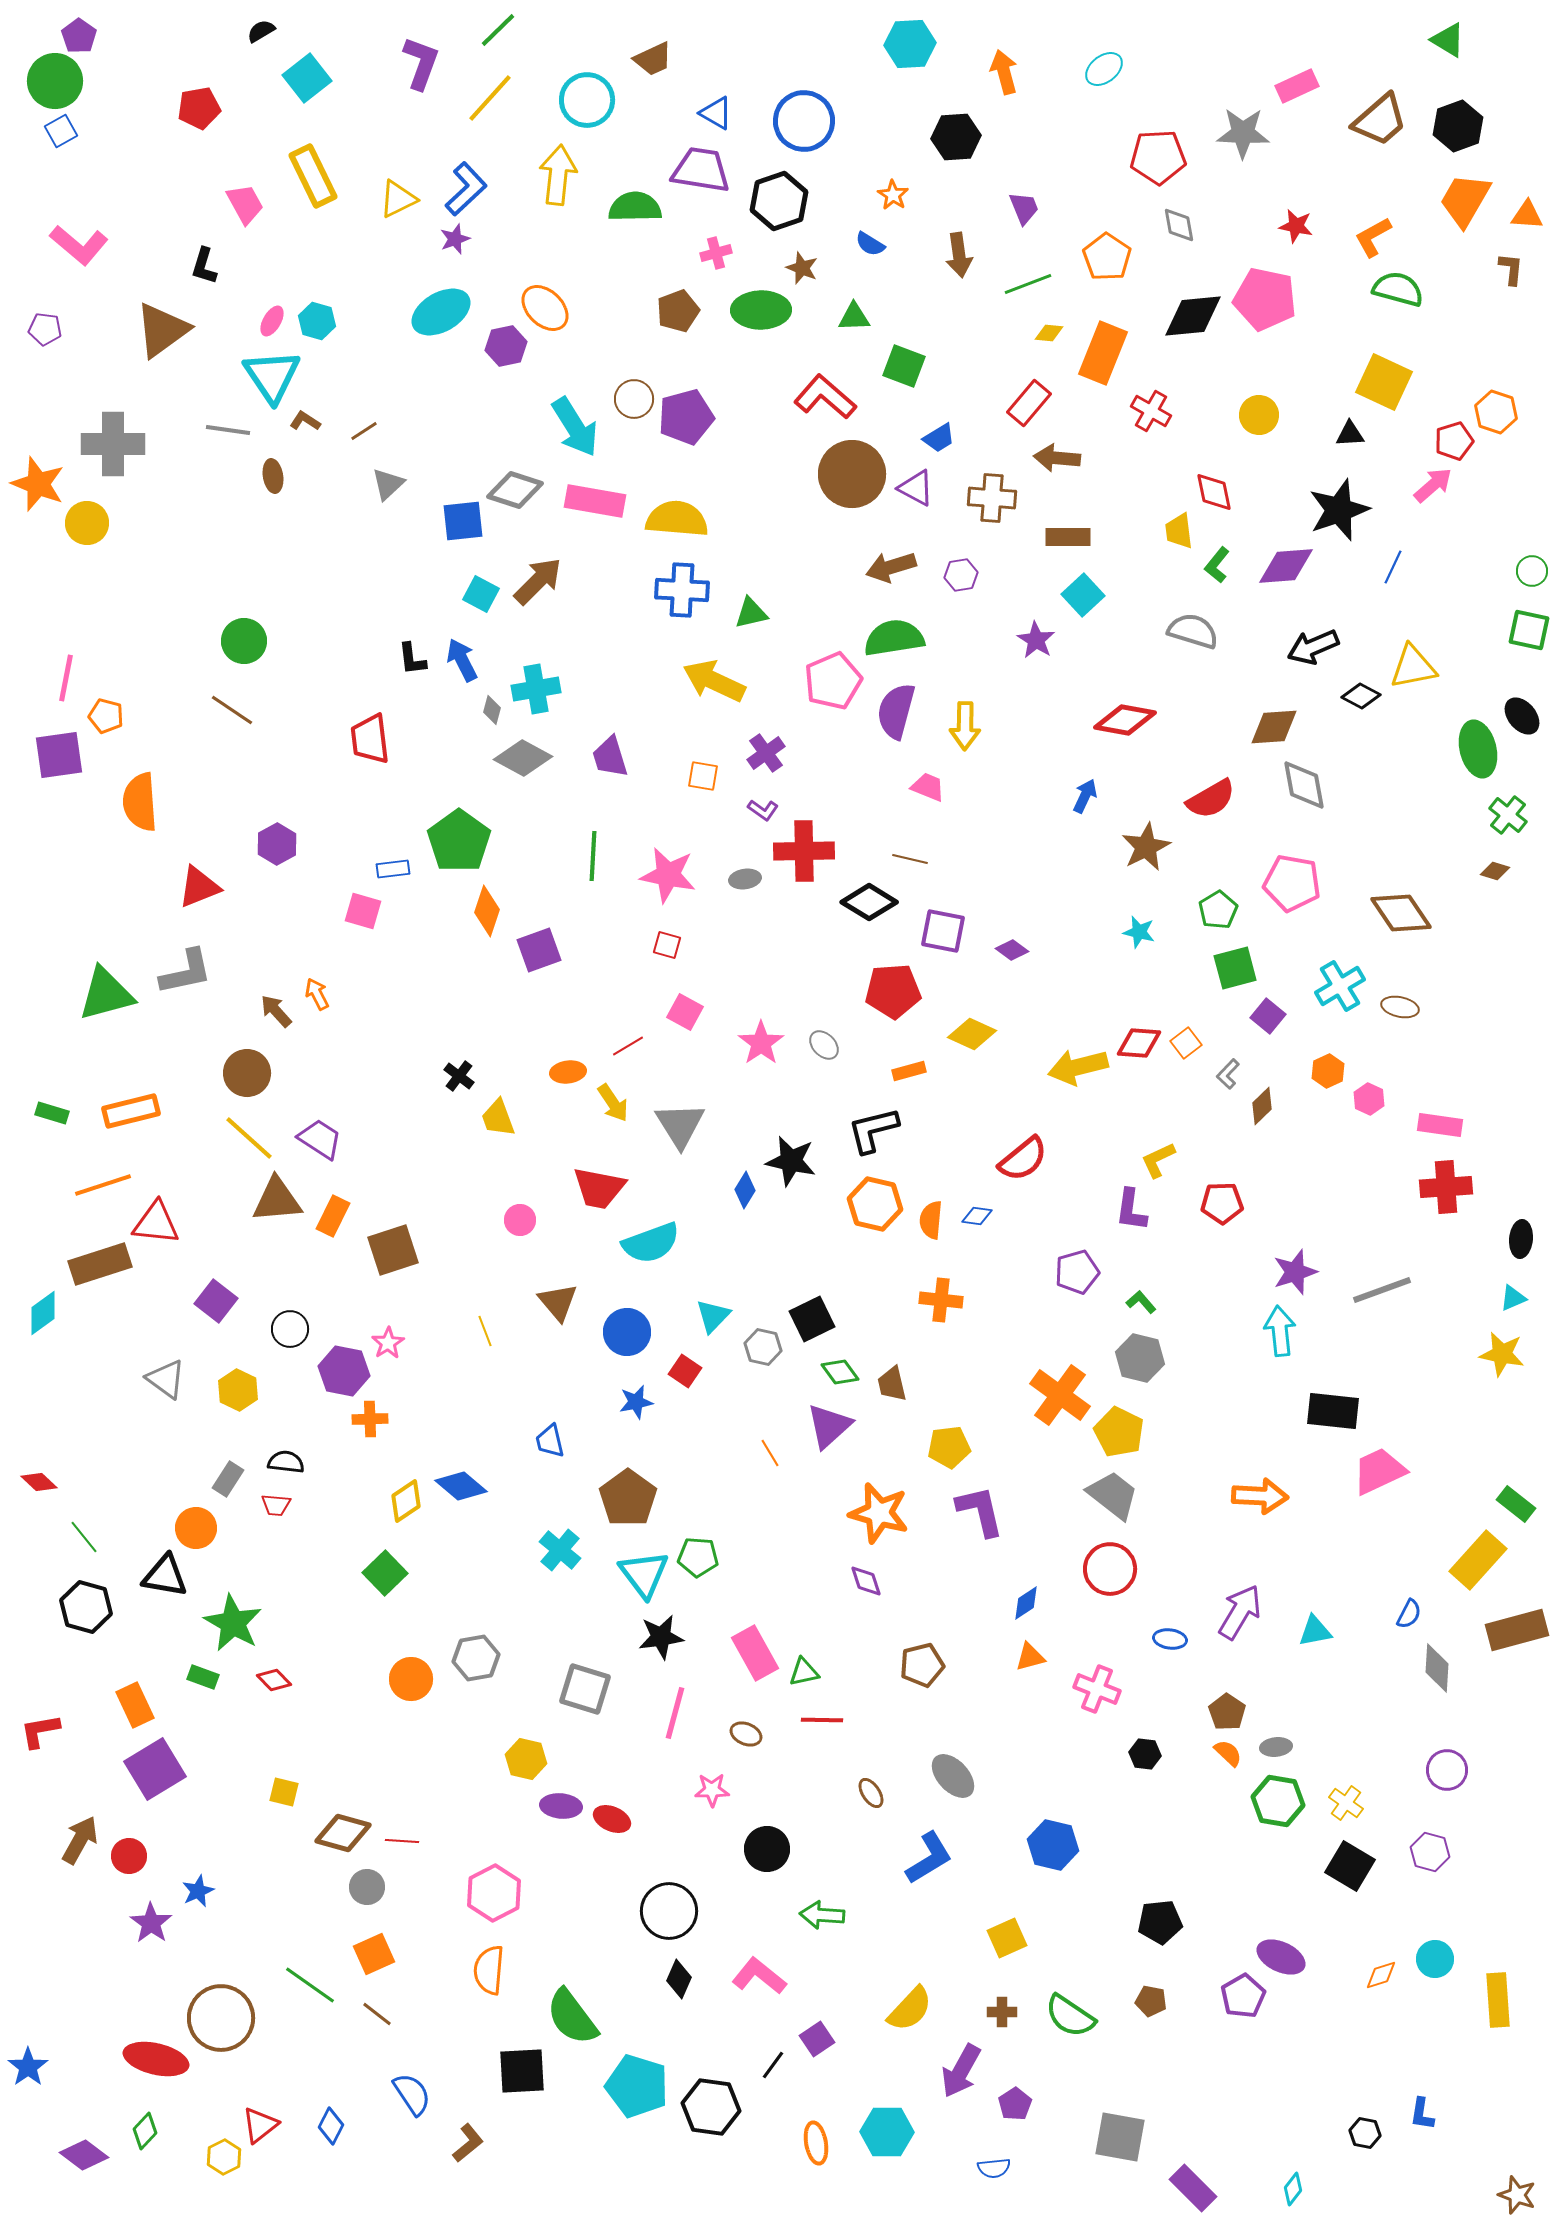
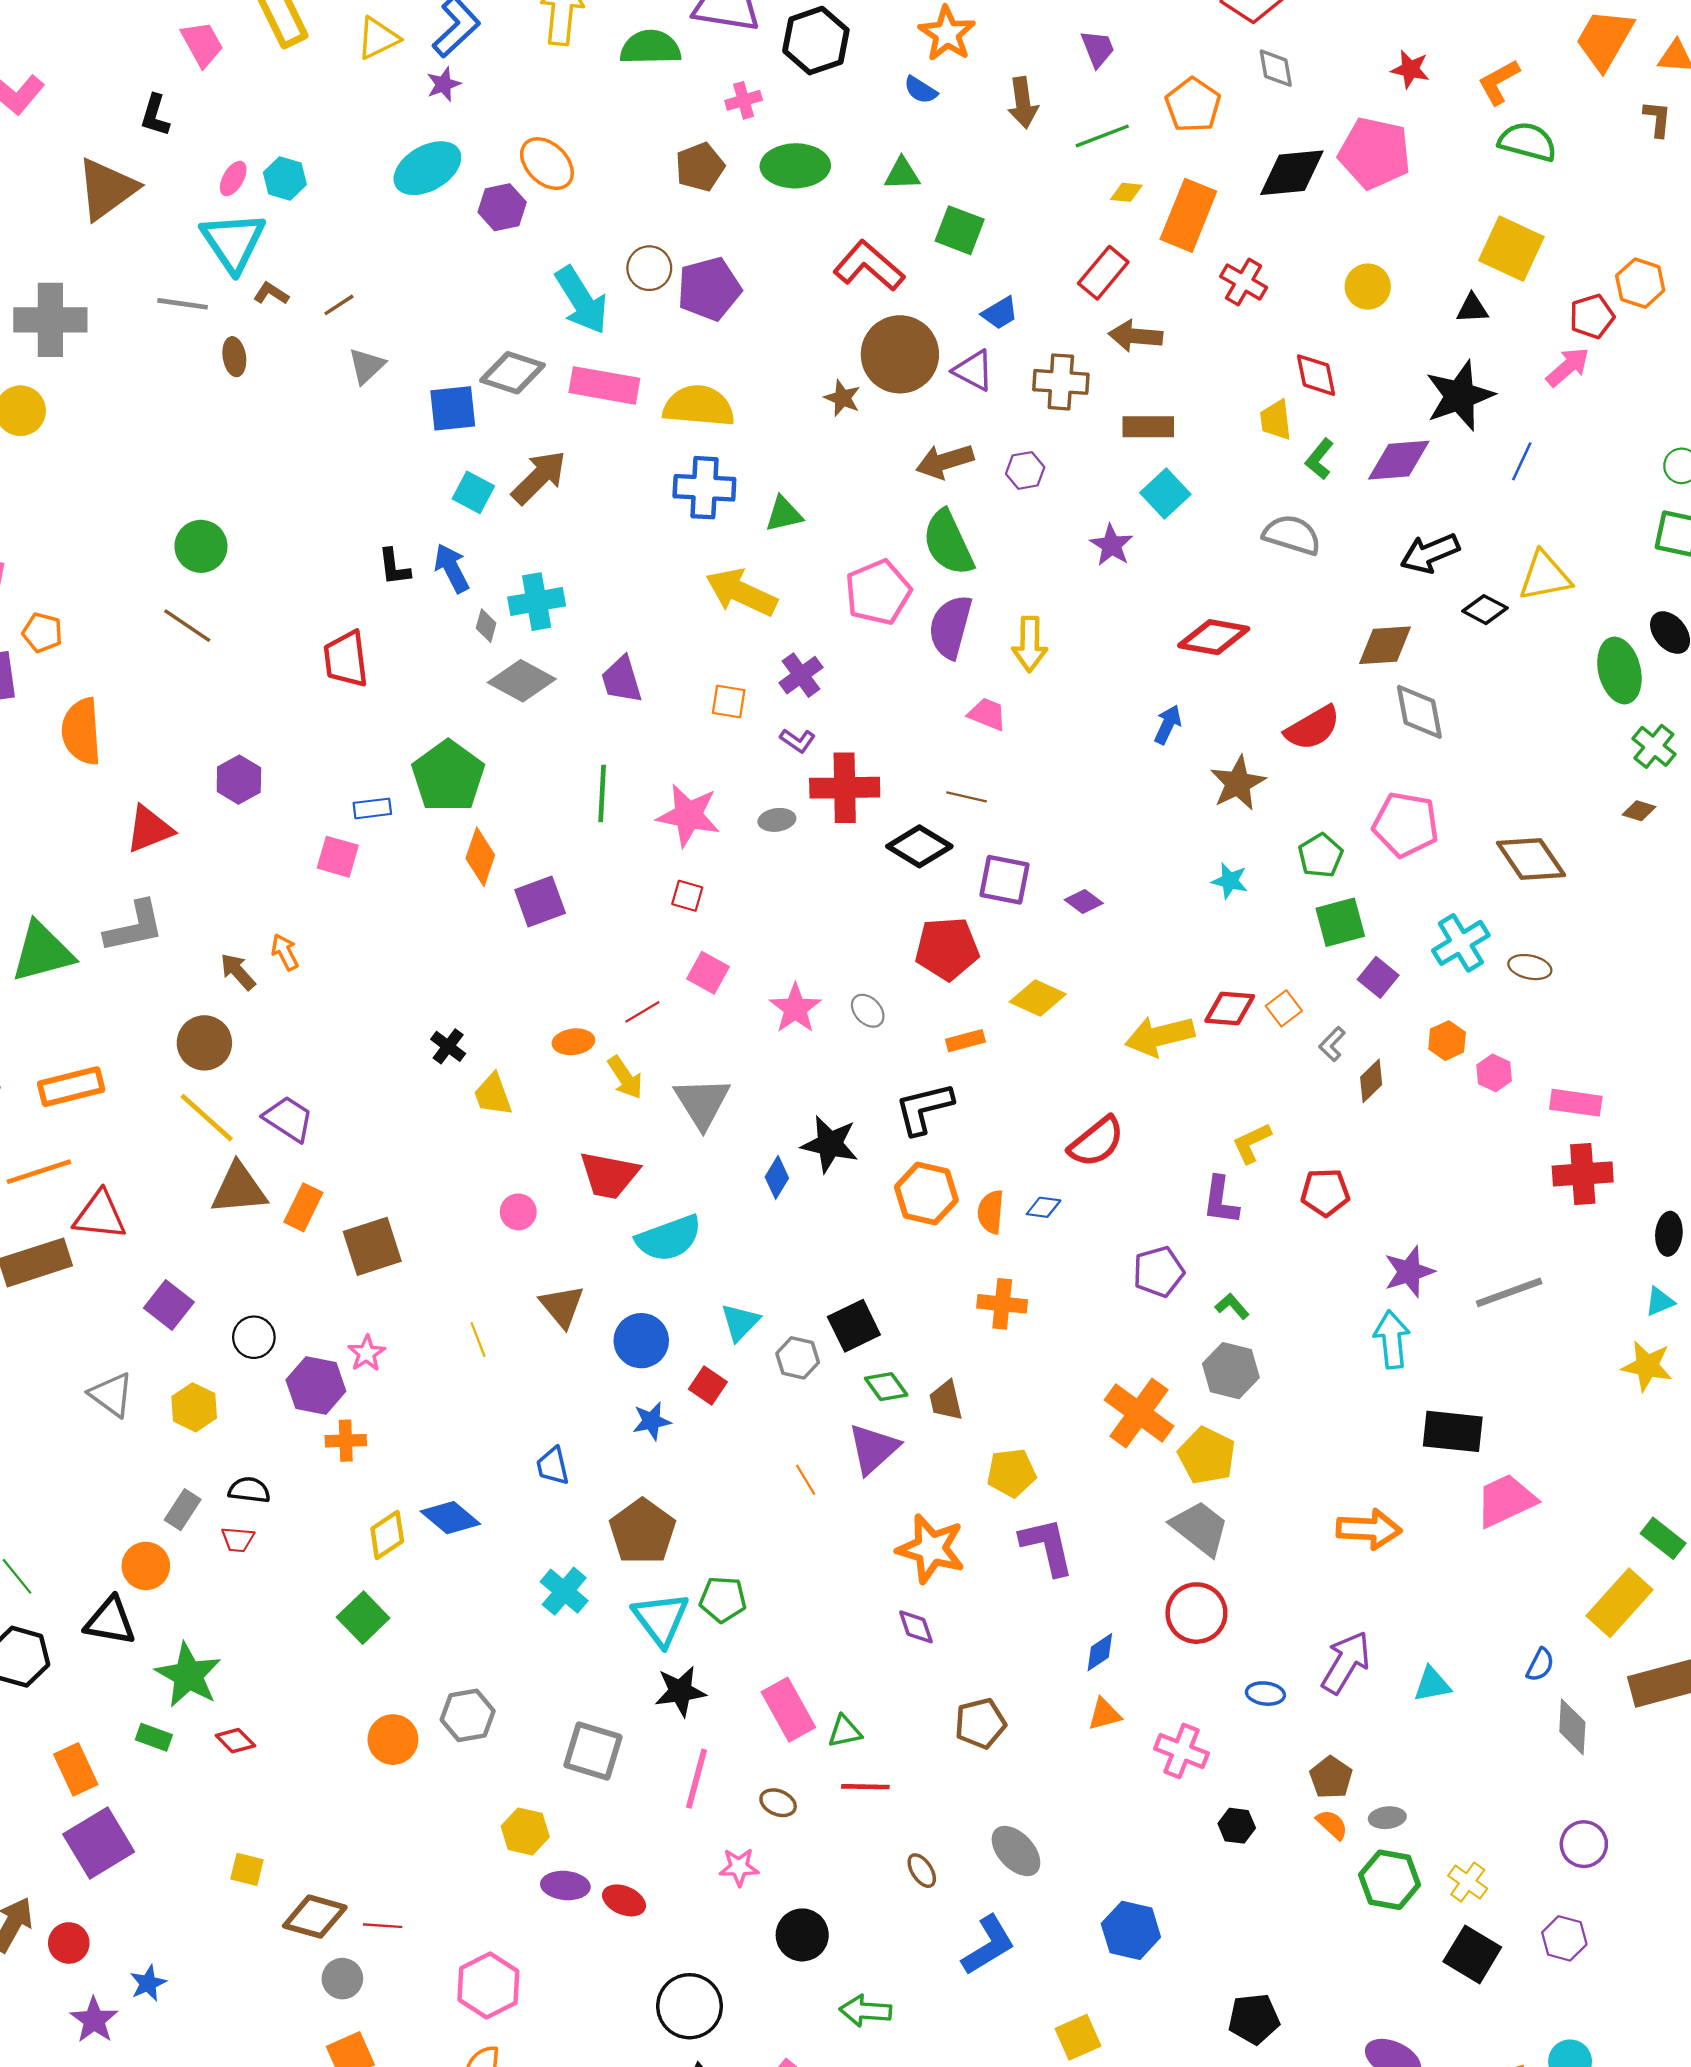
orange star: (893, 195) -> (947, 34), size x1.6
brown star: (802, 268) -> (842, 398), moved
green semicircle: (894, 638) -> (948, 543), turned -106

